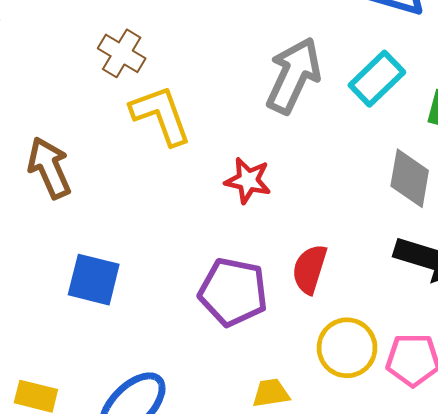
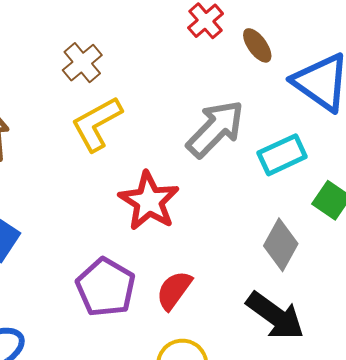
yellow L-shape: (161, 115) -> (97, 124), turned -118
red star: (248, 180) -> (149, 201), size x1.5

